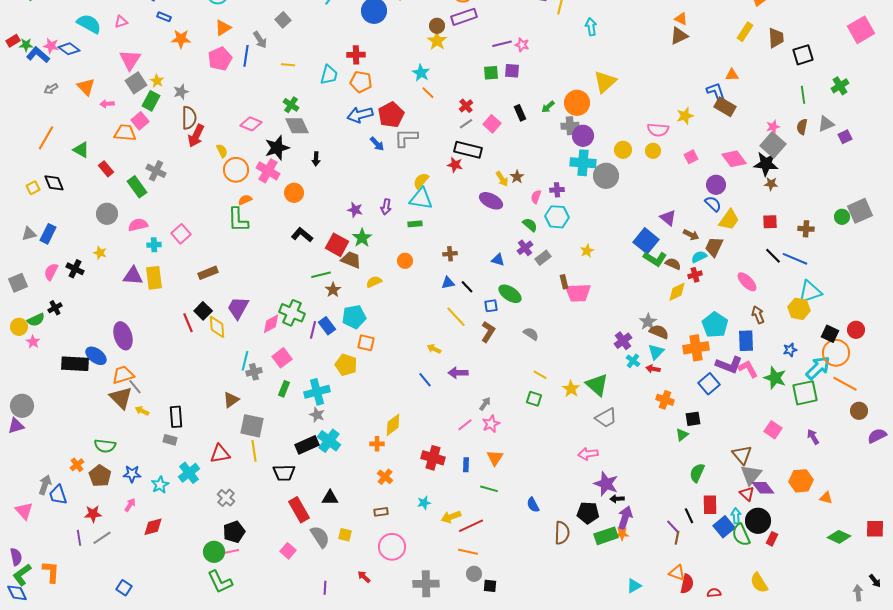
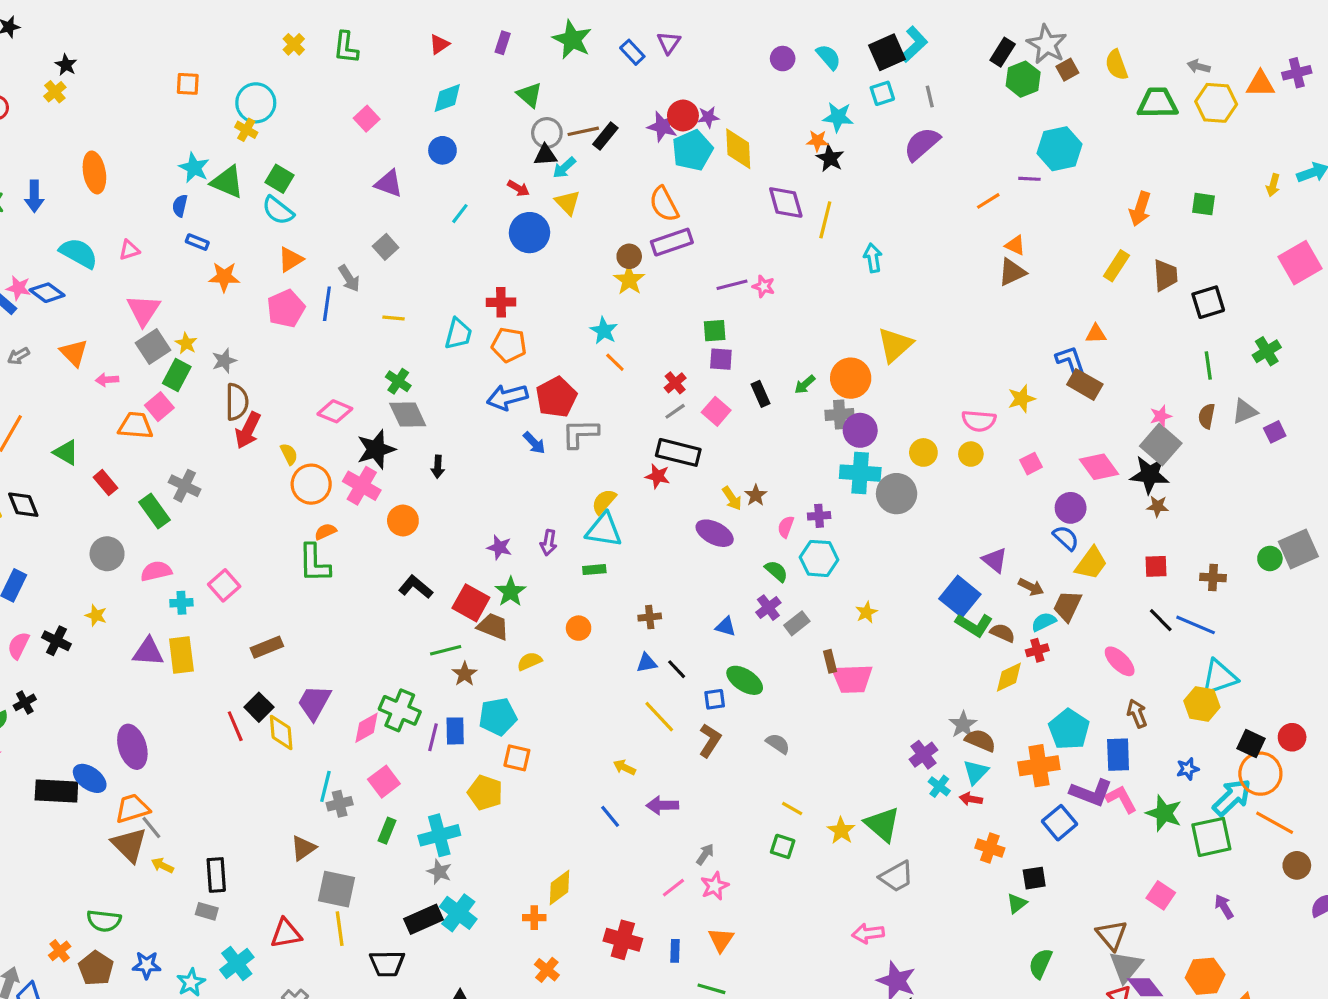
purple square: (512, 71) -> (721, 359), moved
blue rectangle: (327, 326) -> (455, 731), turned 36

